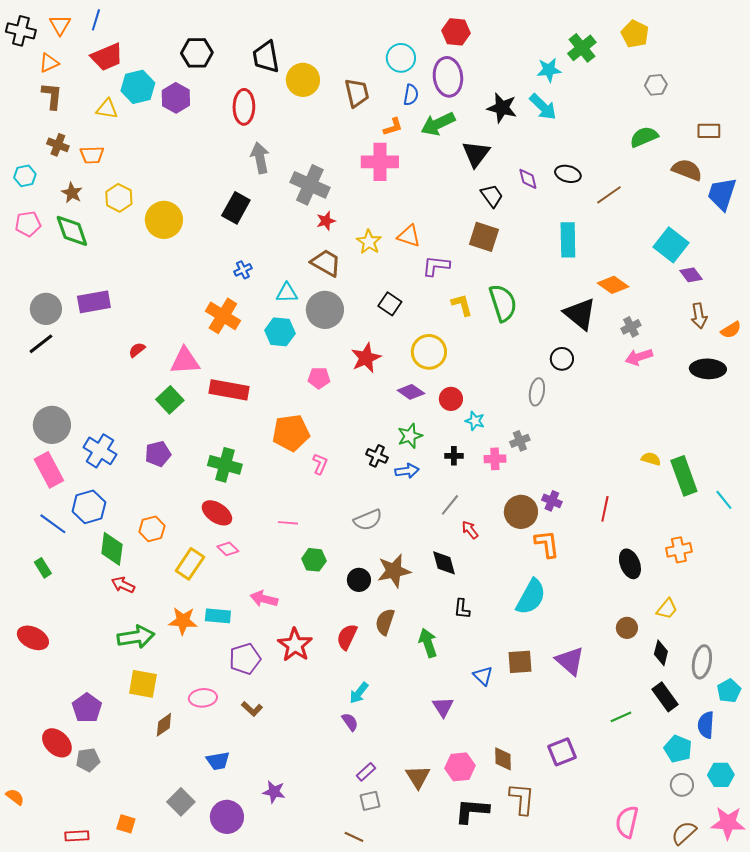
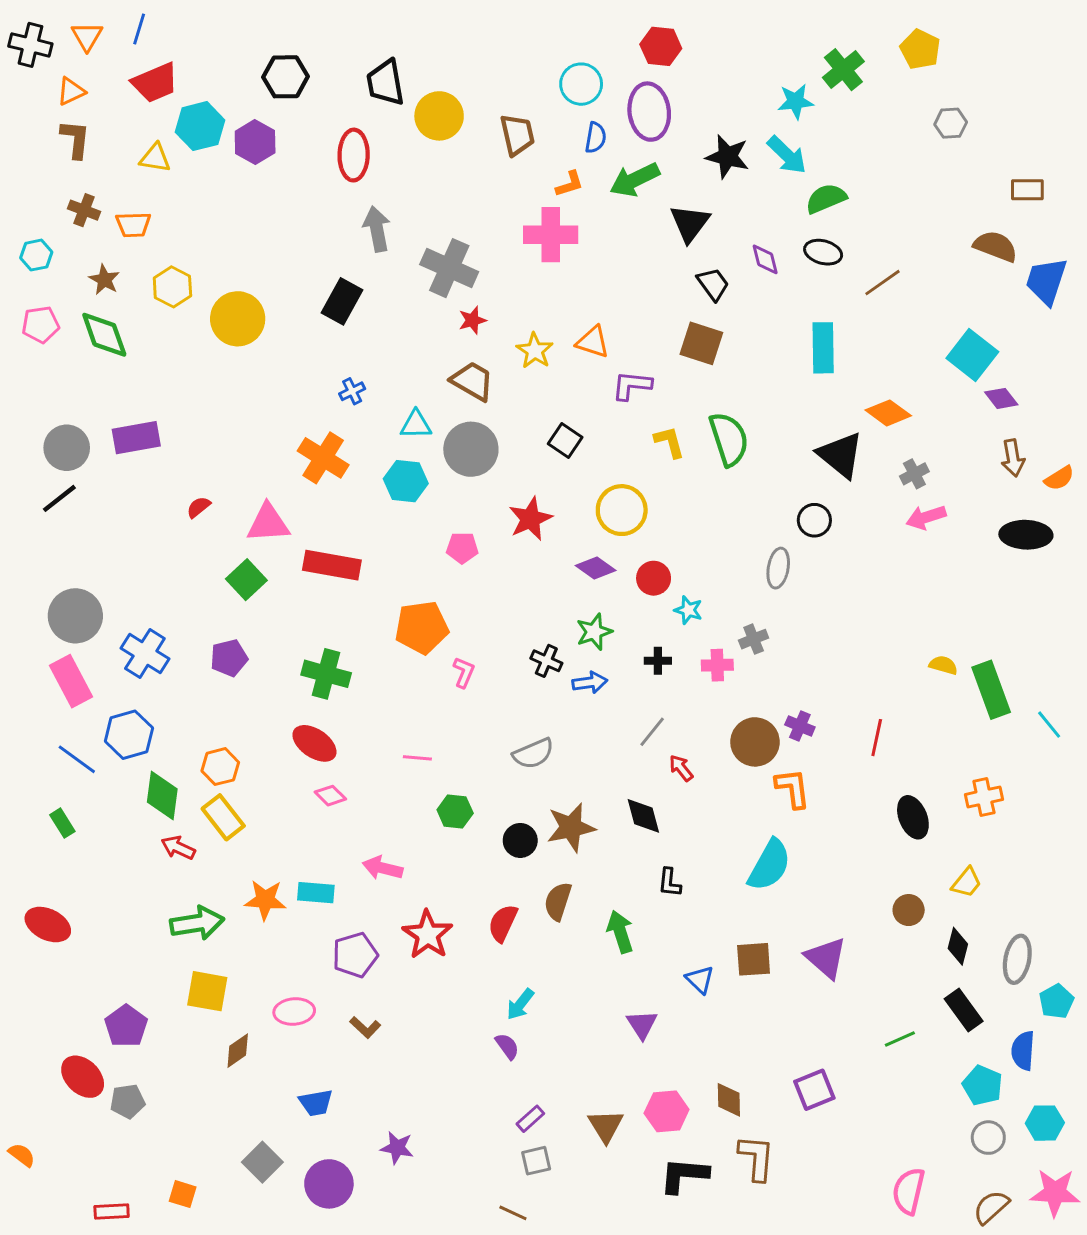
green semicircle: (644, 137) -> (826, 199), moved
yellow rectangle: (190, 564) -> (223, 817), moved, turned -72

